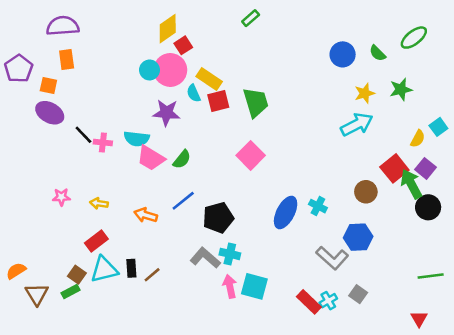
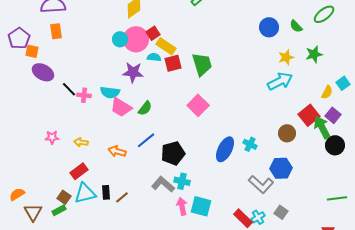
red square: (183, 45) -> (153, 33), moved
orange square: (48, 86) -> (32, 51), moved
cyan semicircle: (194, 93) -> (154, 57), turned 120

